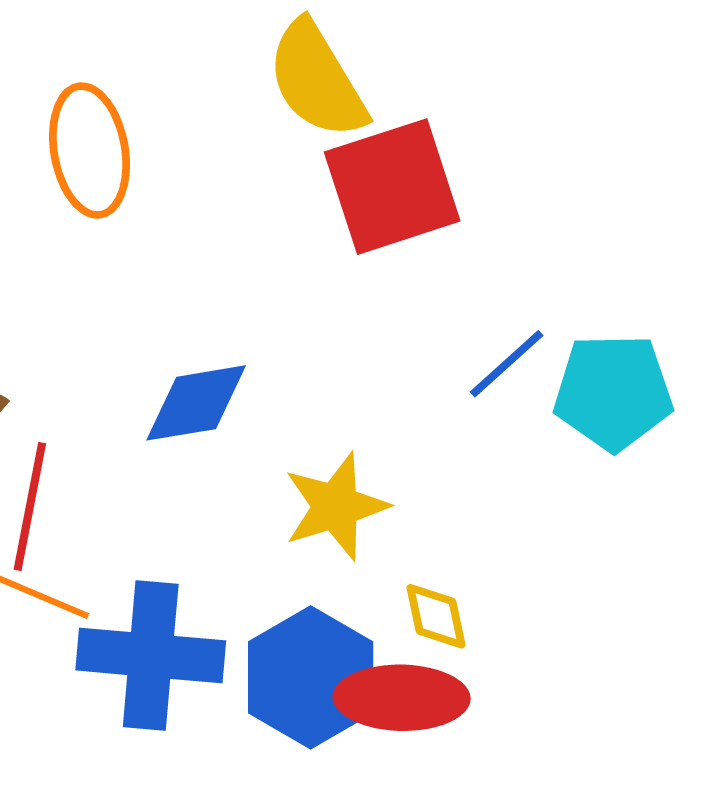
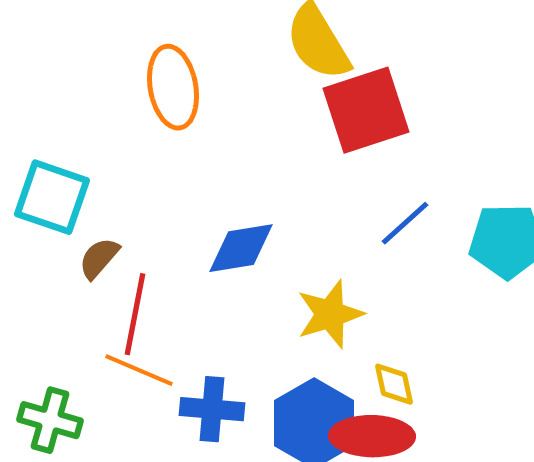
blue line: (507, 364) -> (405, 223), moved
blue cross: (151, 655) -> (212, 409), size x0.7

